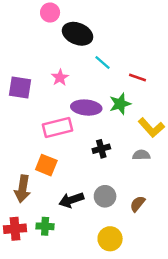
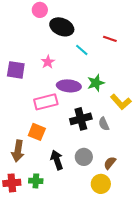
red line: (138, 78) -> (110, 39), moved
black cross: (101, 149) -> (81, 119), size x1.5
gray semicircle: (141, 155) -> (104, 124), moved, turned -112
black arrow: (71, 200) -> (57, 160), turned 90
yellow circle: (110, 239) -> (101, 184), moved

